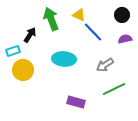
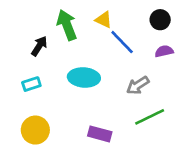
cyan rectangle: (13, 51) -> (31, 84), moved
yellow circle: (23, 70) -> (35, 130), moved

